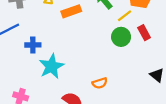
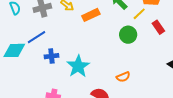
green circle: (121, 37) -> (128, 35), moved
blue cross: (33, 45) -> (51, 56), moved

